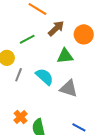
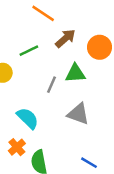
gray line: (19, 75) -> (51, 85), moved
cyan semicircle: (45, 77) -> (28, 118), moved

